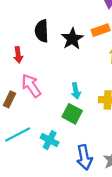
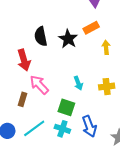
red arrow: (18, 55) -> (24, 60), size x1.5
green square: (72, 114) -> (66, 107), moved
blue arrow: (84, 157) -> (89, 126), moved

